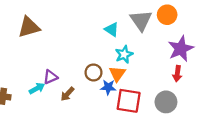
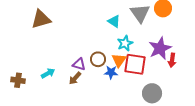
purple star: (181, 49) -> (160, 48), moved
purple triangle: (50, 77) -> (79, 64), moved, turned 40
red square: (129, 101) -> (135, 64), moved
gray circle: (166, 102) -> (152, 93), moved

